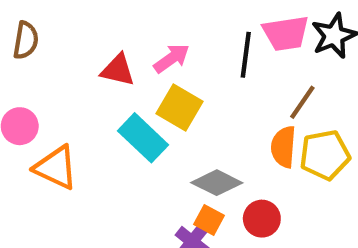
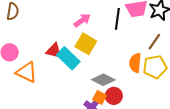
red triangle: (118, 70) -> (54, 51), moved
brown line: (302, 102) -> (154, 42), moved
red circle: (262, 219) -> (114, 96), moved

